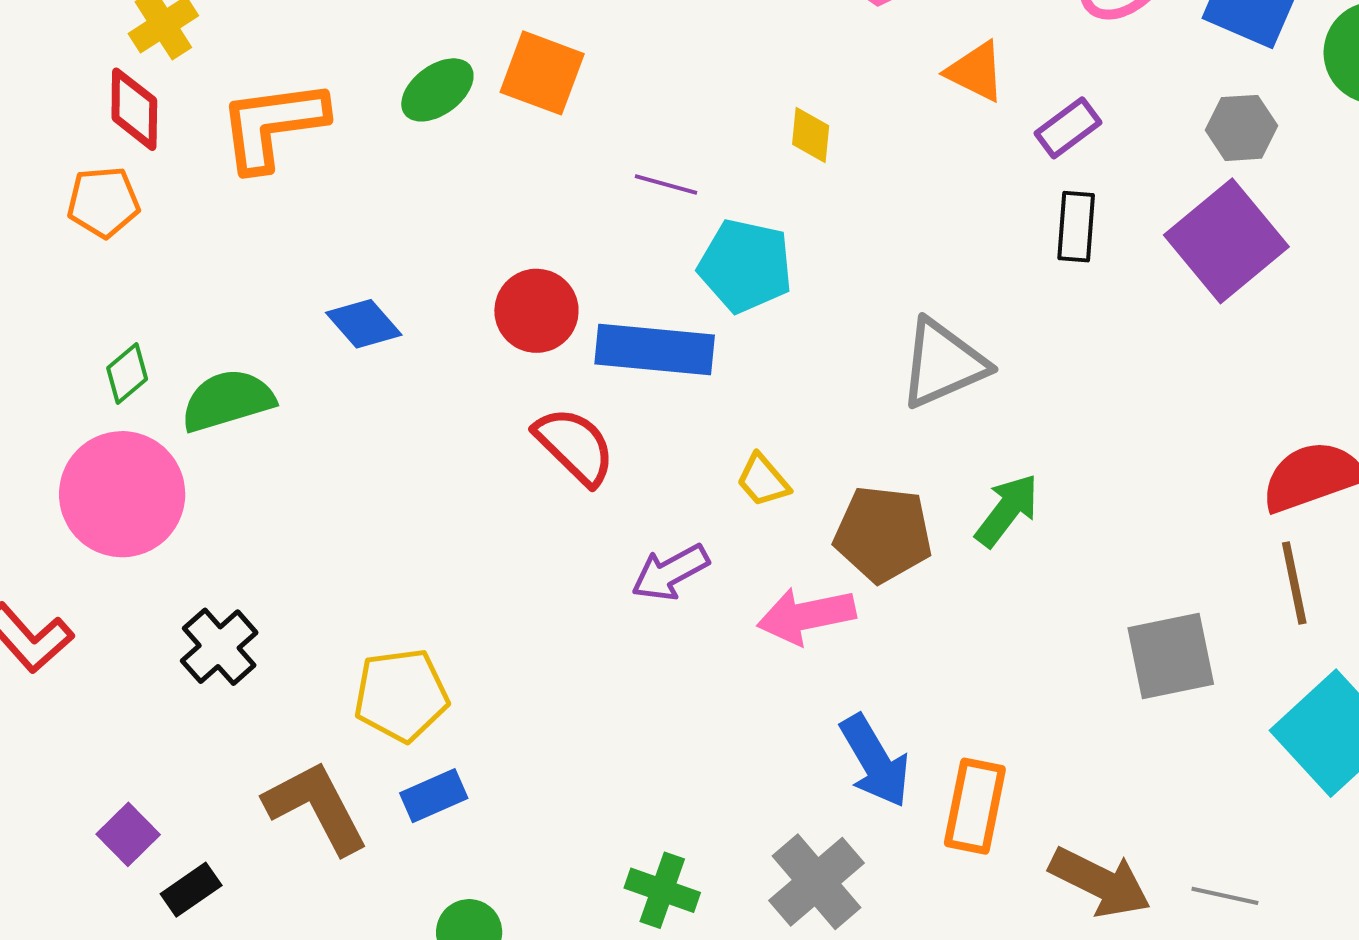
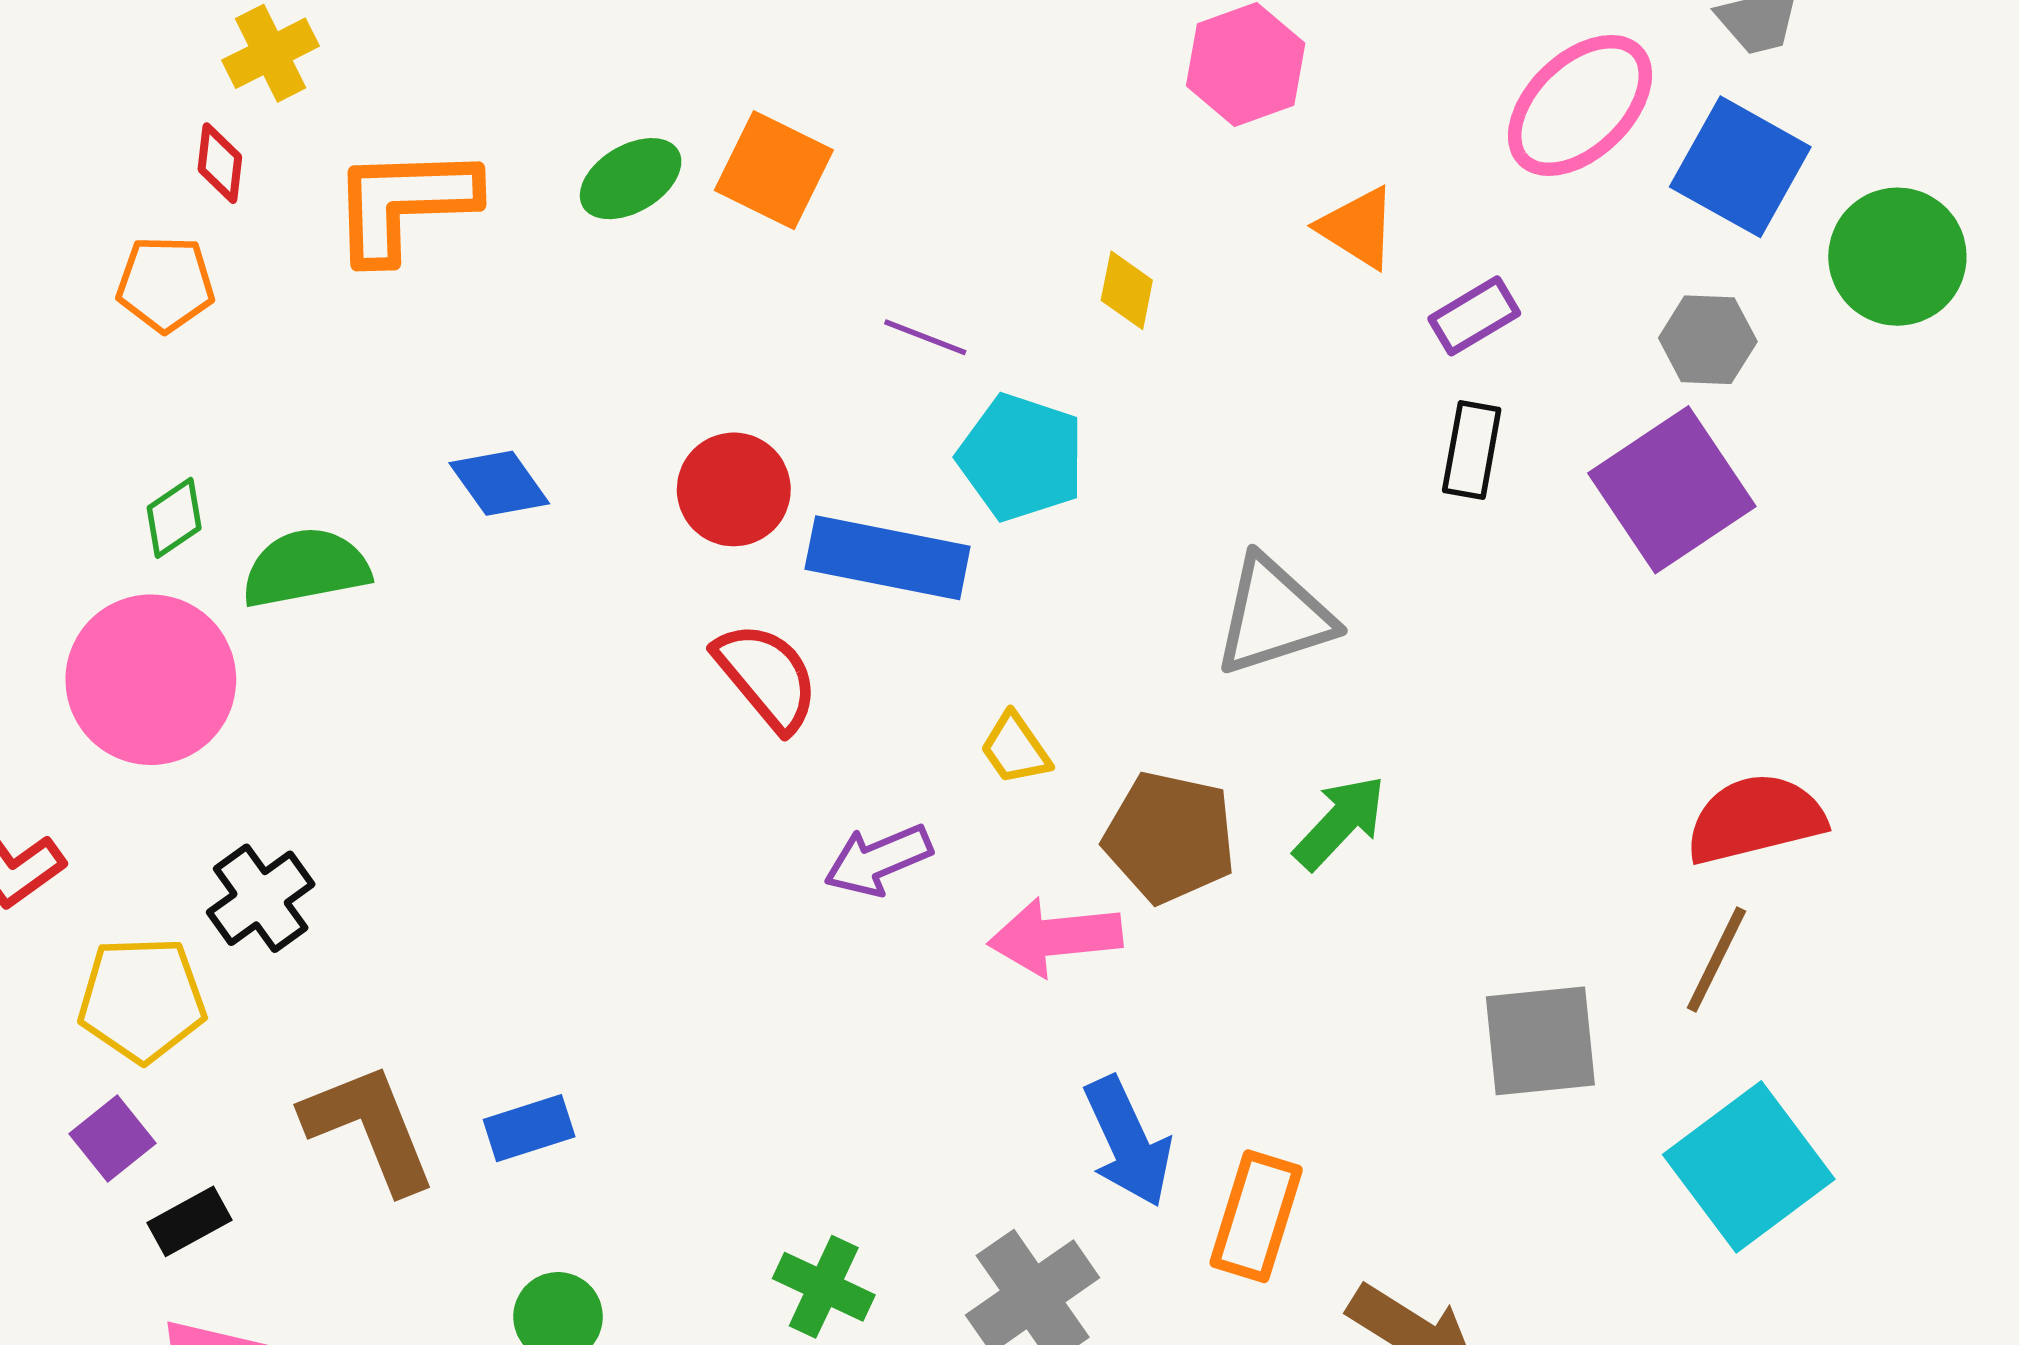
red diamond: (134, 109) -> (220, 163), size x0.7
brown line: (1294, 583) -> (1716, 959), turned 32
yellow pentagon: (401, 695) -> (142, 999), moved

